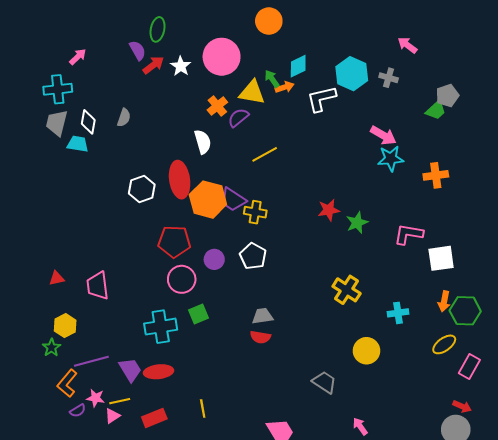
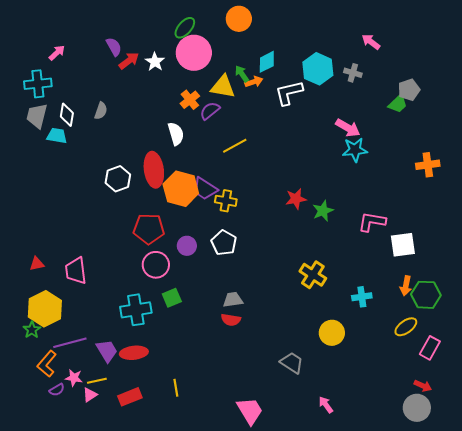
green ellipse: (158, 29) -> (185, 28), moved, turned 30
orange cross: (436, 175) -> (428, 165), moved
yellow hexagon: (65, 326) -> (45, 309), size x1.6

